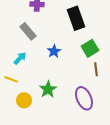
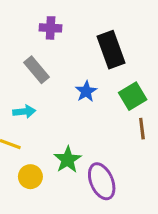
blue star: (54, 51) -> (86, 91), moved
cyan arrow: (20, 58) -> (24, 112), turned 40
purple ellipse: (84, 98) -> (102, 181), moved

